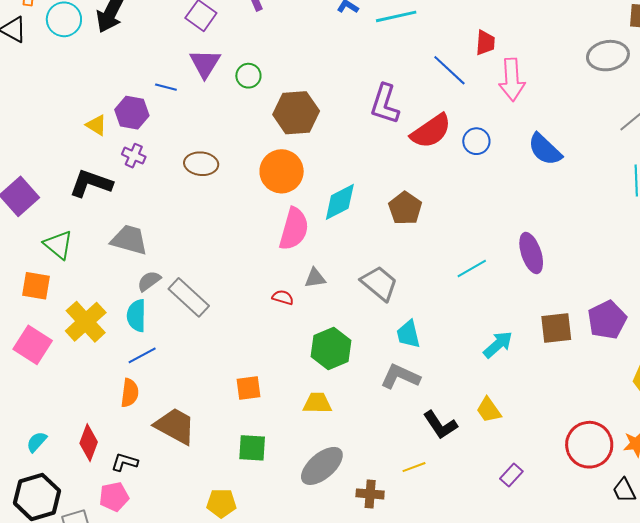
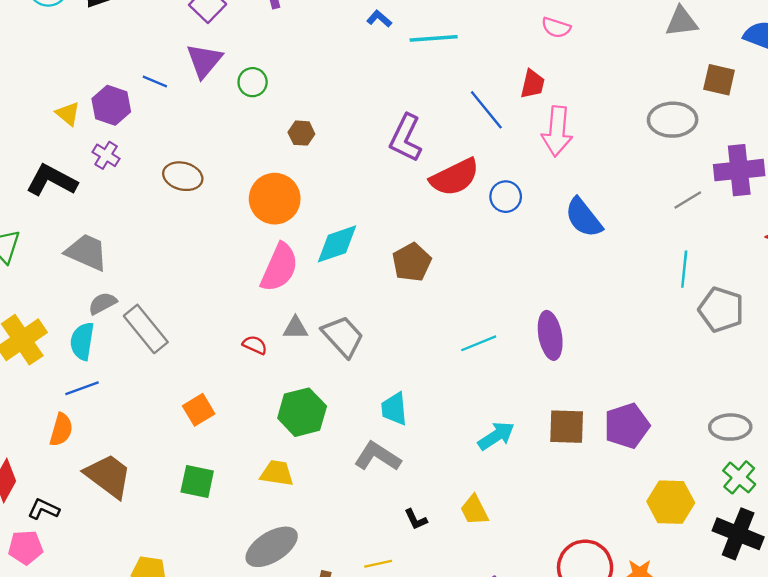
brown hexagon: (296, 113) -> (301, 133), size x0.5
gray trapezoid: (379, 283) -> (343, 336), moved
orange square: (249, 388) -> (199, 410), moved, turned -32
black L-shape: (440, 425) -> (416, 519), size x0.6
green square: (252, 448) -> (197, 481), moved

